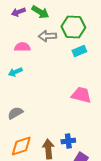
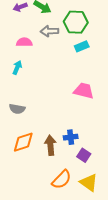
cyan arrow: (15, 72) -> (17, 68), turned 136
gray semicircle: (15, 113) -> (17, 109), turned -140

